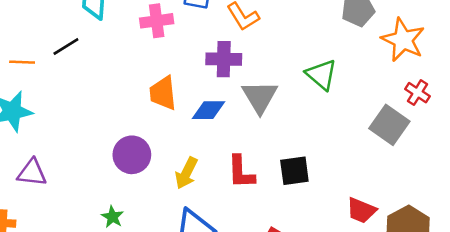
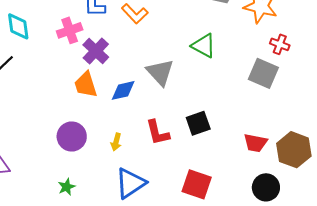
purple cross: (224, 59) -> (96, 51), moved, turned -36
yellow arrow: (186, 173) -> (116, 142), size x0.7
green star: (112, 217) -> (67, 187), turned 30

